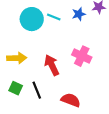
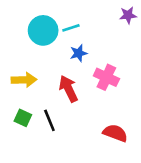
blue star: (79, 14) -> (79, 53), moved
cyan line: (54, 17) -> (71, 28), turned -40
red semicircle: (71, 100) -> (115, 133), moved

